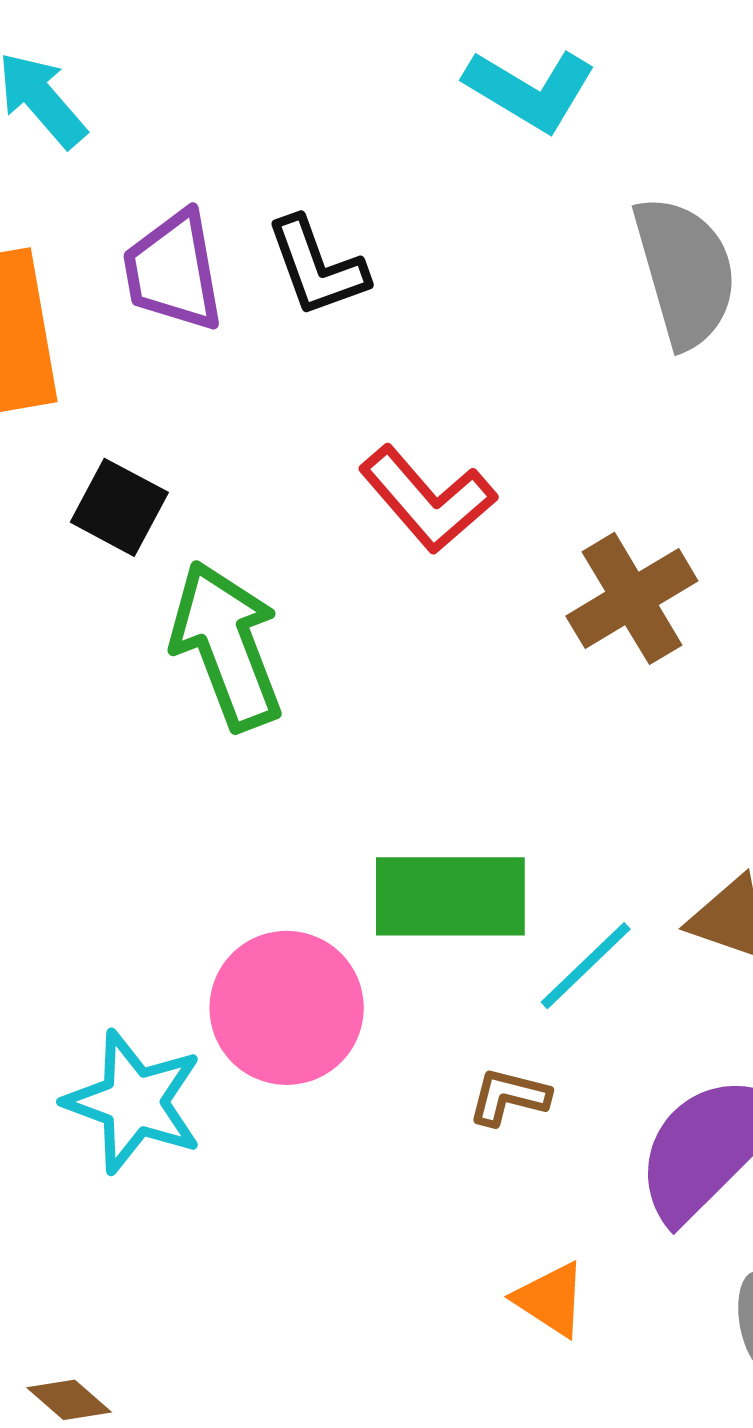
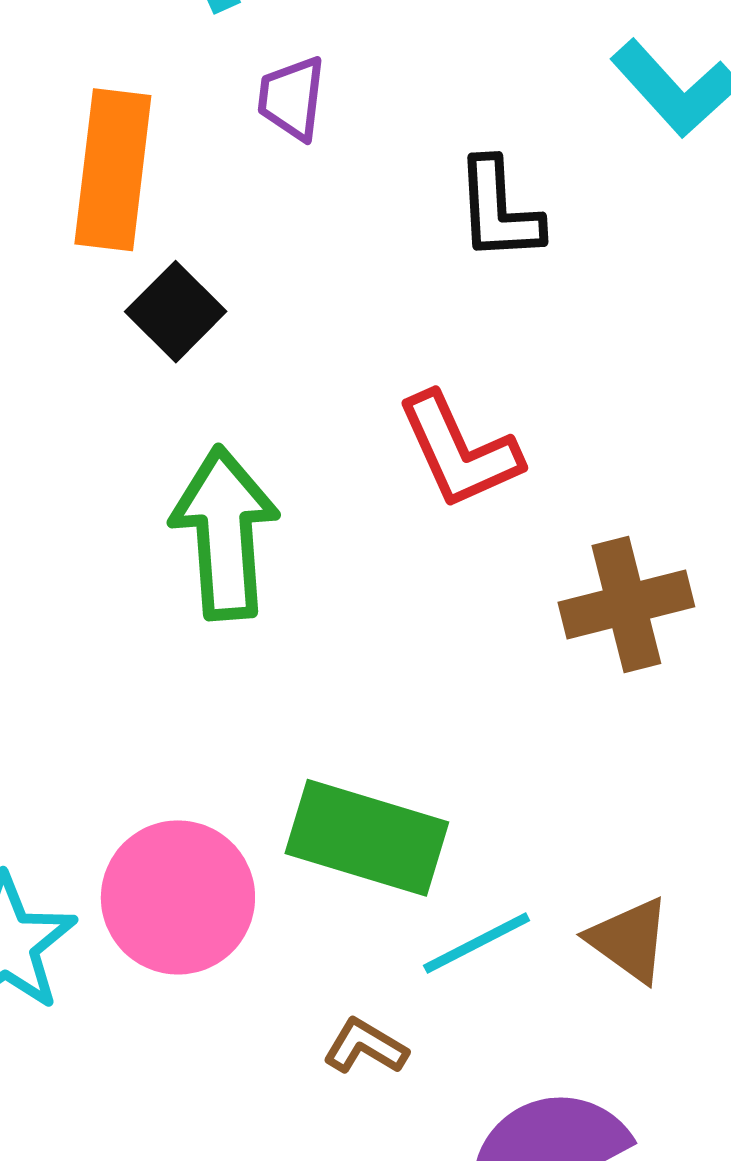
black L-shape: (317, 267) -> (499, 210), moved
purple trapezoid: (173, 271) -> (292, 98), moved, size x0.7
black square: (119, 507) -> (176, 312), moved

